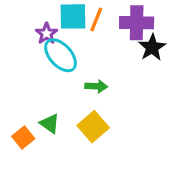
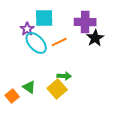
orange line: (96, 20) -> (59, 42), moved, turned 42
green arrow: (96, 86) -> (64, 76), moved

